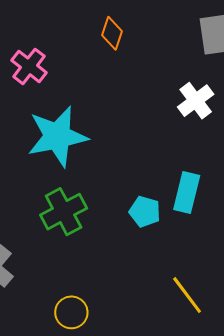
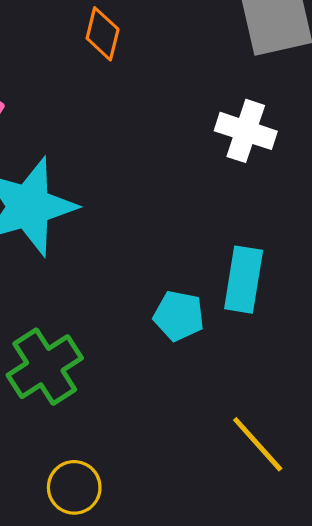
white cross: (196, 101) -> (246, 131), turned -30
green cross: (64, 212) -> (45, 367), moved

